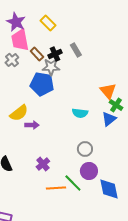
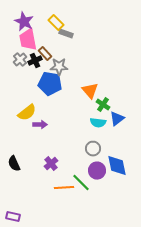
gray rectangle: (76, 50) -> (66, 34), moved, turned -40
black cross: (55, 54) -> (35, 61), moved
orange triangle: (108, 91) -> (90, 91), moved
green cross: (116, 105) -> (103, 105), moved
cyan semicircle: (80, 113) -> (98, 123), moved
blue diamond: (109, 189) -> (117, 166), moved

